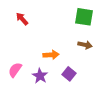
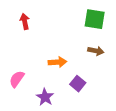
red arrow: (22, 19) -> (25, 21), turned 32
purple star: (40, 76) -> (45, 97), moved

